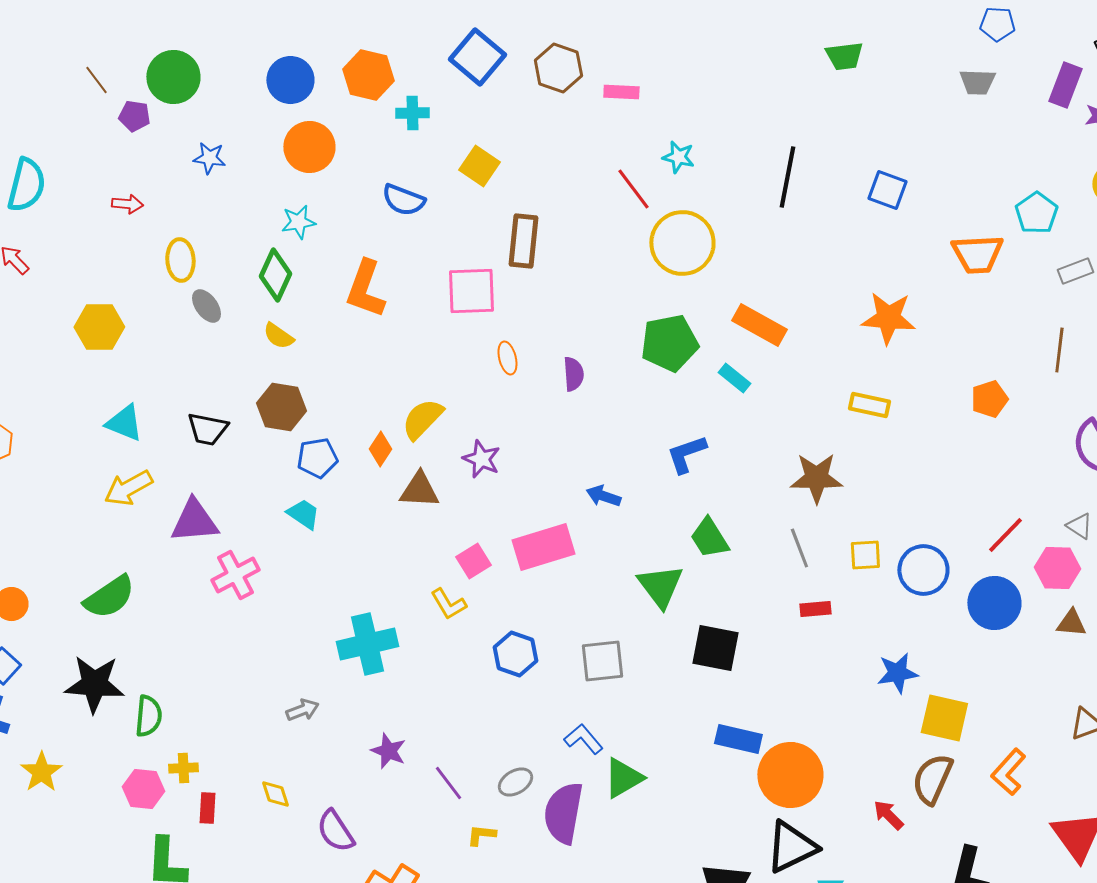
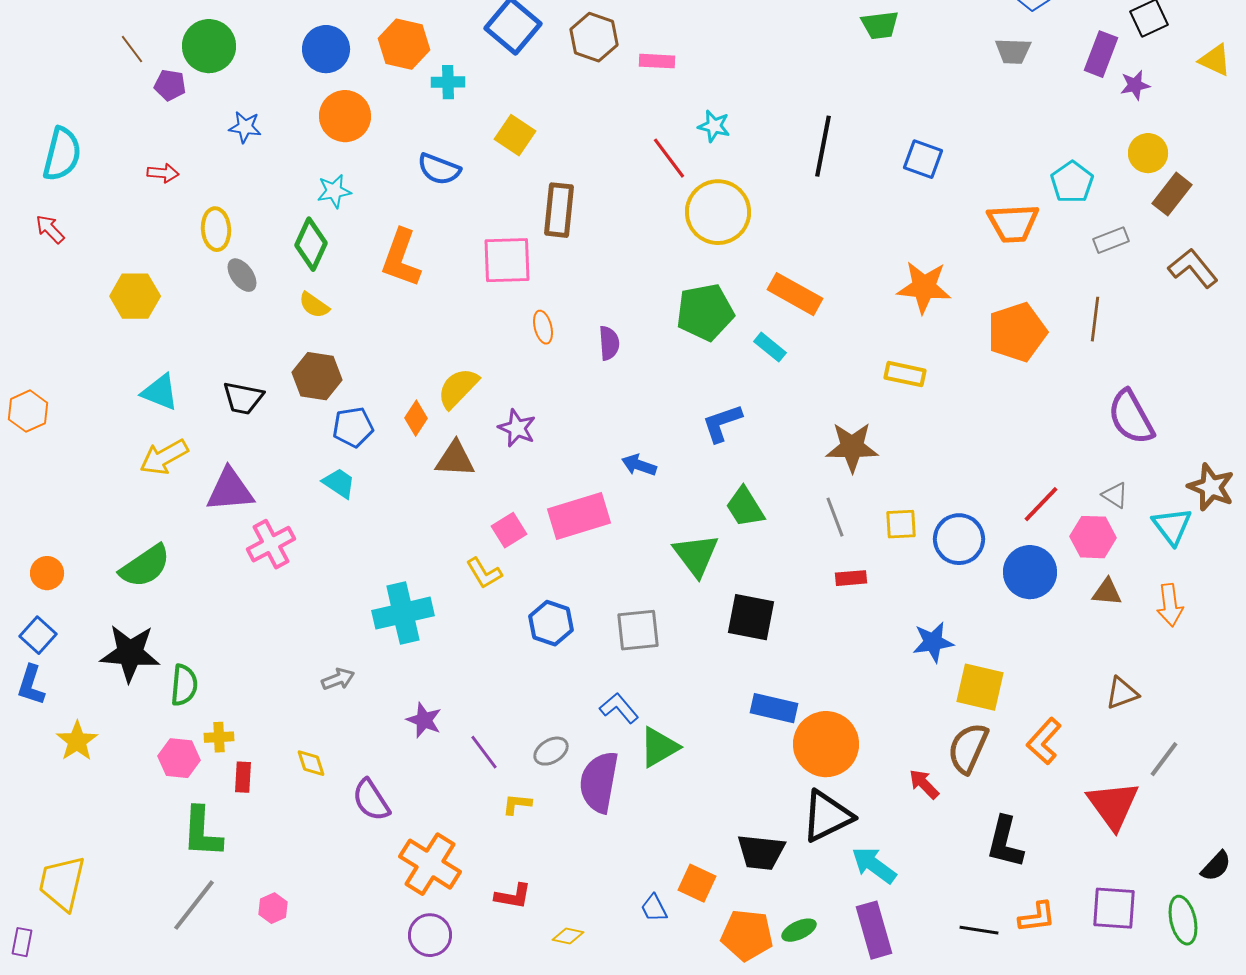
orange pentagon: (989, 399) -> (1017, 332), moved, size x1.6

